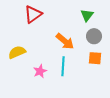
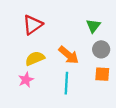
yellow semicircle: (17, 52) -> (35, 58), moved
pink star: (40, 71) -> (26, 80), moved

